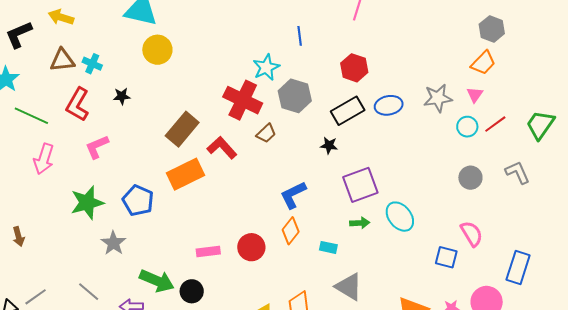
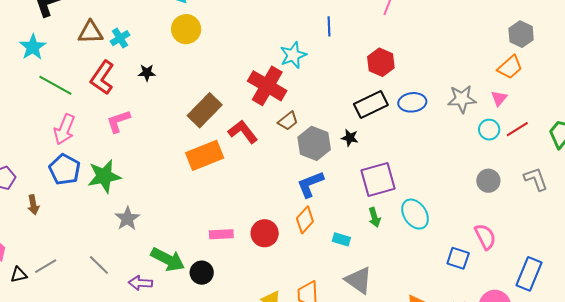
cyan cross: (92, 64) -> (120, 38), turned 30
gray hexagon: (295, 96) -> (314, 143), moved
blue pentagon: (138, 200) -> (65, 170), moved
green arrow: (360, 223) -> (375, 217), turned 72

